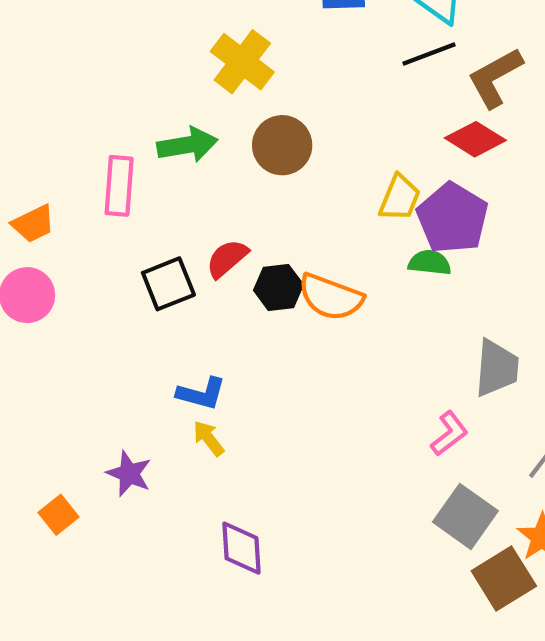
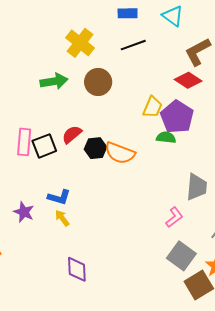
black line: (429, 54) -> (133, 45), moved
pink rectangle: (119, 186) -> (24, 142), moved
purple star: (129, 474) -> (24, 212), moved

